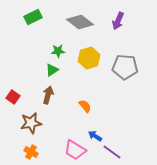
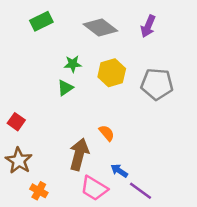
brown arrow: (48, 95) -> (79, 154), moved, size x1.4
brown star: (31, 123) -> (19, 161), moved, turned -30

